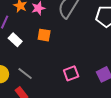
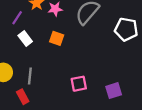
gray line: (25, 74) -> (30, 76), turned 49

